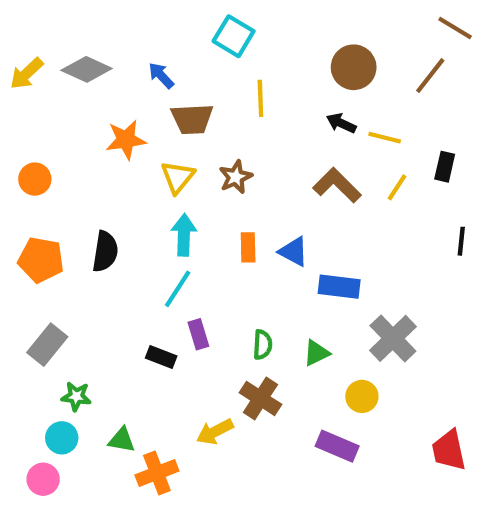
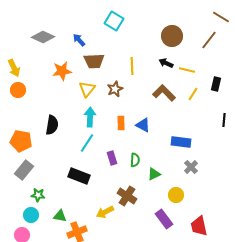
yellow arrow: (27, 73) -> (14, 68), moved, turned -72
yellow line: (260, 98) -> (132, 66), moved
orange pentagon: (41, 260) -> (21, 141), moved
blue rectangle: (339, 287) -> (181, 142), moved
purple rectangle: (198, 334) -> (112, 158), moved
gray cross: (393, 338) -> (191, 167), size x0.6
green semicircle: (263, 345) -> (135, 160), moved
black rectangle: (161, 357) -> (79, 176), size x1.5
purple rectangle: (337, 446) -> (164, 219), turned 30
red trapezoid: (449, 450) -> (199, 226), moved

